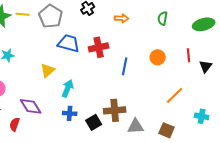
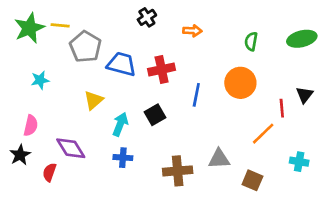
gray pentagon: (51, 16) -> (85, 47), moved
green semicircle: (163, 18) -> (251, 41), moved
red line: (189, 55) -> (282, 108), moved
orange circle: (158, 57) -> (240, 83), size x1.5
brown cross: (115, 110) -> (178, 171), moved
black square: (94, 122) -> (155, 115), moved
gray triangle: (136, 126) -> (219, 159), moved

